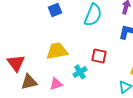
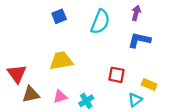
red square: (99, 56) -> (117, 75), moved
cyan cross: (80, 72) -> (86, 101), moved

